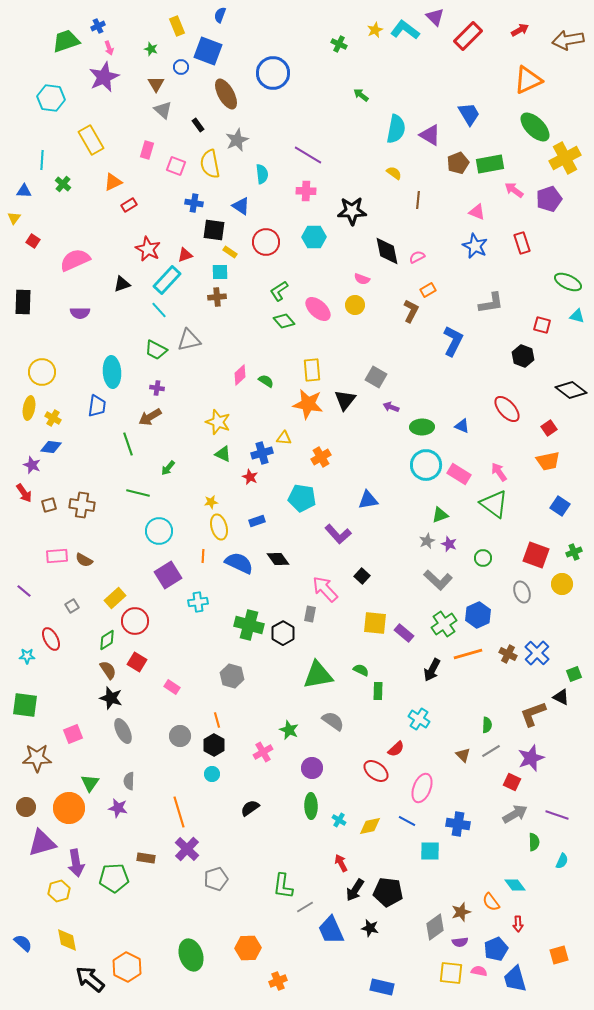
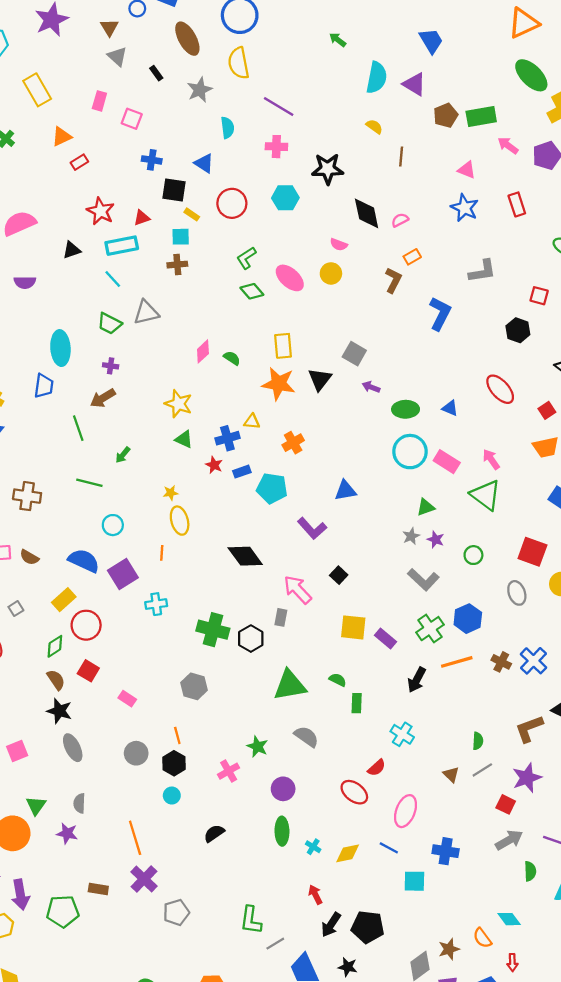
blue trapezoid: (469, 114) -> (431, 41), moved
yellow semicircle: (210, 164) -> (239, 63), moved
cyan rectangle: (167, 280) -> (122, 246), turned 36
blue rectangle: (257, 521) -> (242, 472), moved
cyan circle: (159, 531) -> (113, 525), size x0.7
black diamond: (278, 559) -> (245, 556), size x1.4
blue semicircle: (239, 563) -> (84, 561), moved

